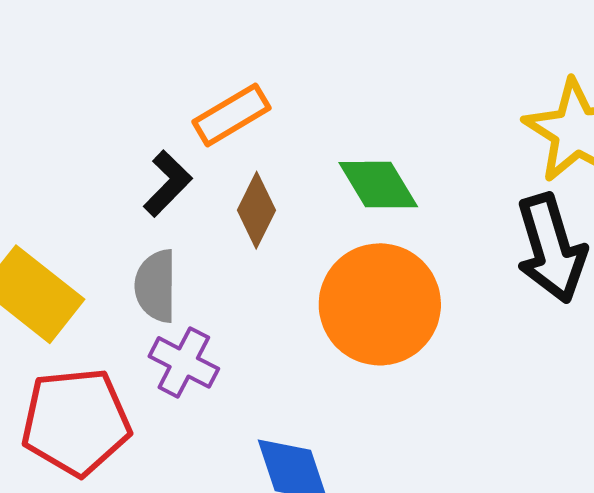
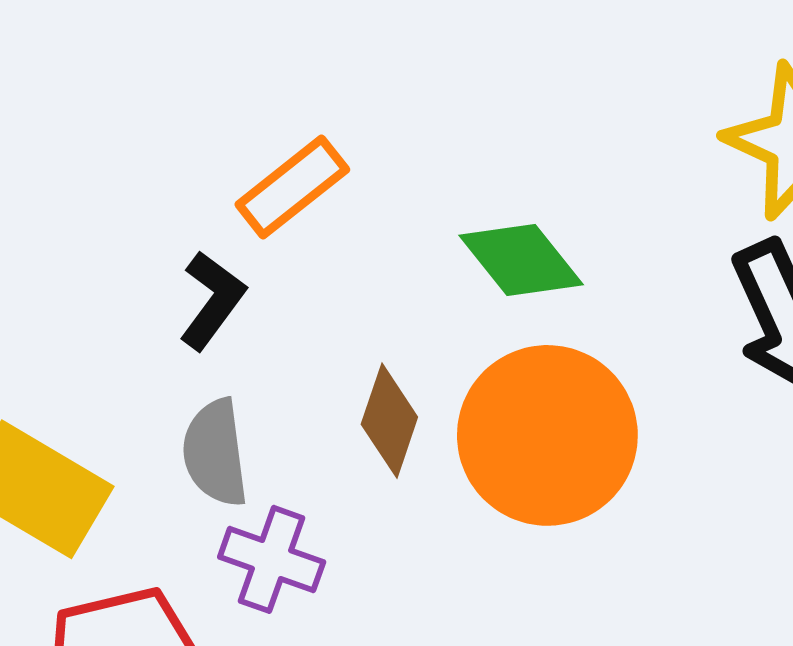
brown diamond: (256, 210) -> (389, 421), moved

